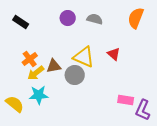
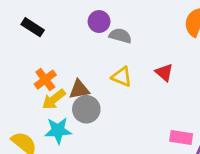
gray semicircle: (95, 19) -> (120, 36), moved
yellow triangle: (84, 57) -> (122, 77), size x0.7
gray circle: (75, 75) -> (86, 109), moved

